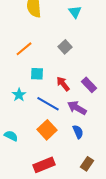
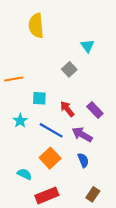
cyan triangle: (75, 12) -> (87, 46), moved
orange line: (24, 49) -> (14, 79), moved, turned 30
cyan semicircle: (11, 136) -> (24, 174), moved

